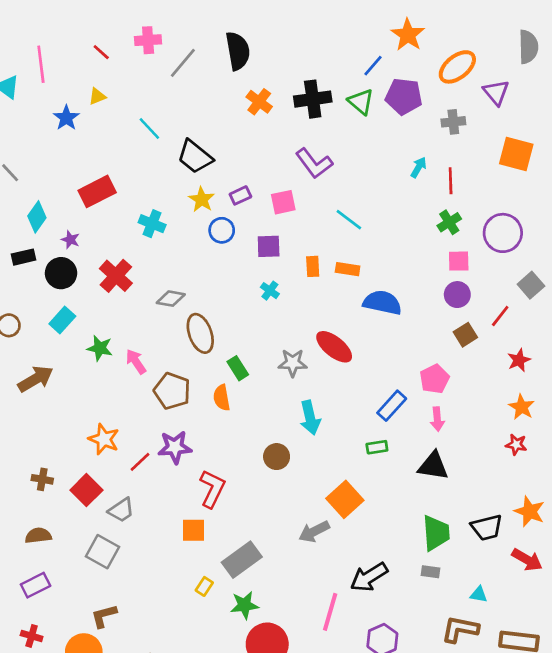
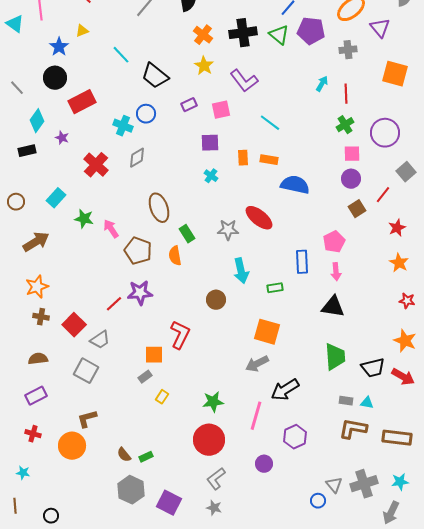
yellow star: (202, 199) -> (204, 66), moved
blue circle: (222, 230) -> (146, 114), moved
black circle: (61, 273) -> (55, 78), moved
gray diamond: (171, 299) -> (137, 158), moved, turned -40
blue rectangle: (392, 406) -> (302, 262), turned -45
orange star: (104, 439) -> (37, 287), moved, turned 30
red star: (516, 445) -> (407, 301), moved
green rectangle: (377, 447) -> (275, 288), moved
red L-shape: (212, 489) -> (180, 335), moved
orange square: (345, 499) -> (267, 332), turned -32
black trapezoid: (487, 528) -> (373, 368), moved
gray arrow: (314, 532) -> (257, 364), moved
gray rectangle: (242, 560) -> (145, 377), moved, size x0.5
gray rectangle: (431, 572) -> (346, 401), moved
green star: (244, 605) -> (213, 402), moved

